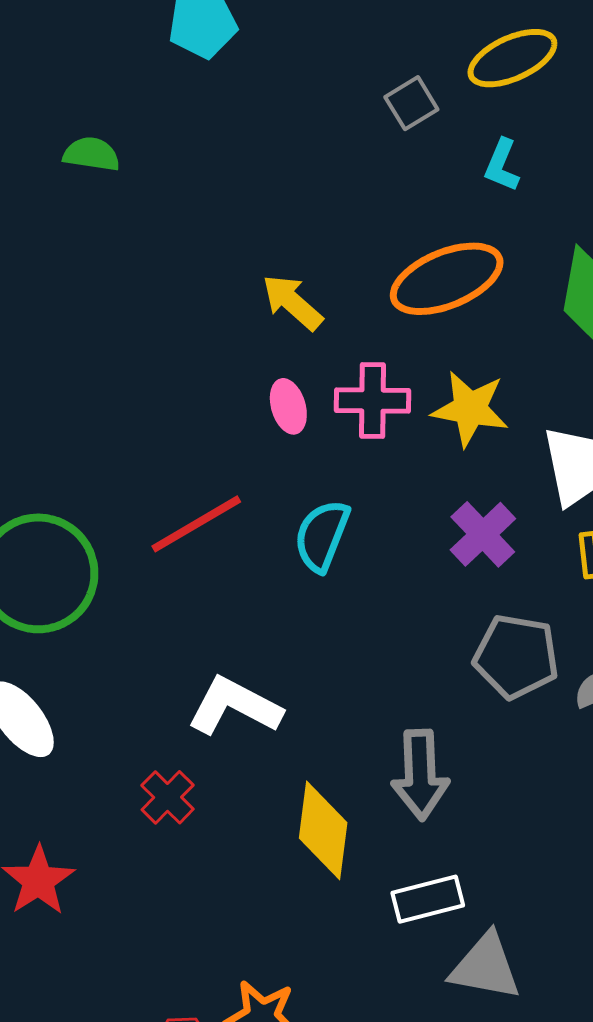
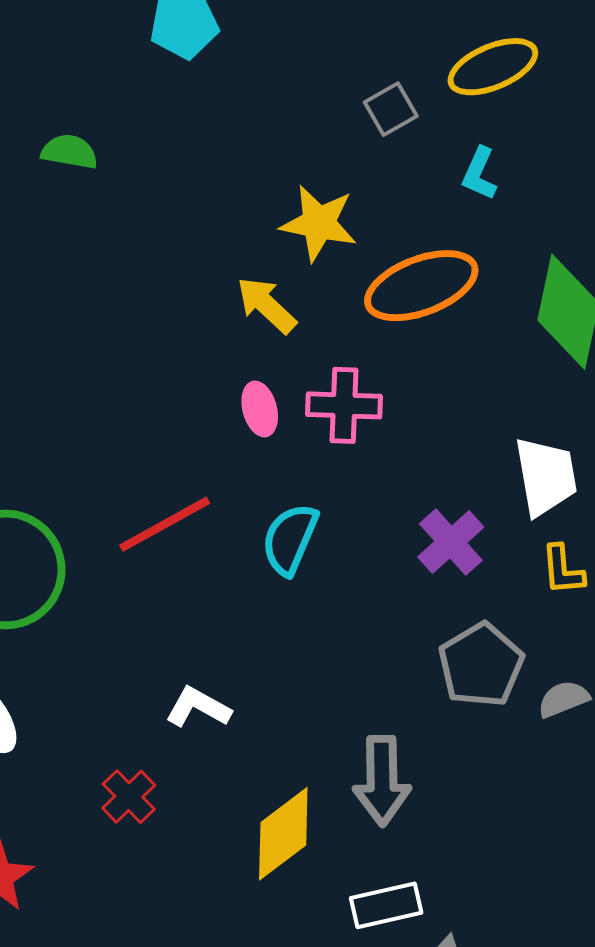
yellow star: (470, 409) -> (319, 223), moved
gray pentagon: (516, 657) -> (481, 665), turned 30
white L-shape: (235, 706) -> (198, 707), size x0.7
yellow diamond: (323, 830) -> (283, 834), turned 44

